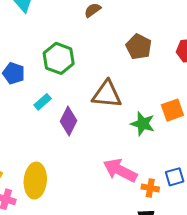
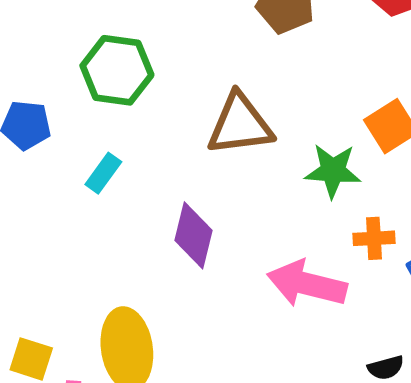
purple diamond: (68, 121) -> (193, 235), moved
orange cross: (150, 188) -> (374, 238), moved

